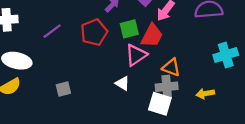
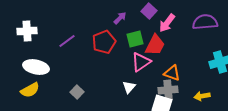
white triangle: (122, 83) -> (129, 87), turned 40
gray square: (63, 89) -> (77, 92), turned -32

